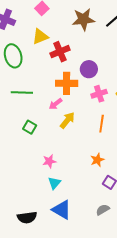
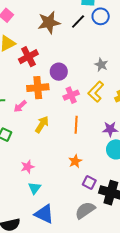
pink arrow: (56, 104) -> (20, 106), moved
gray semicircle: (103, 210) -> (85, 210), size x1.5

